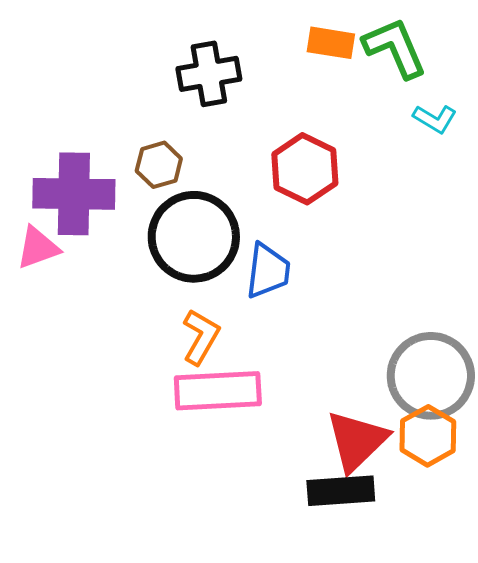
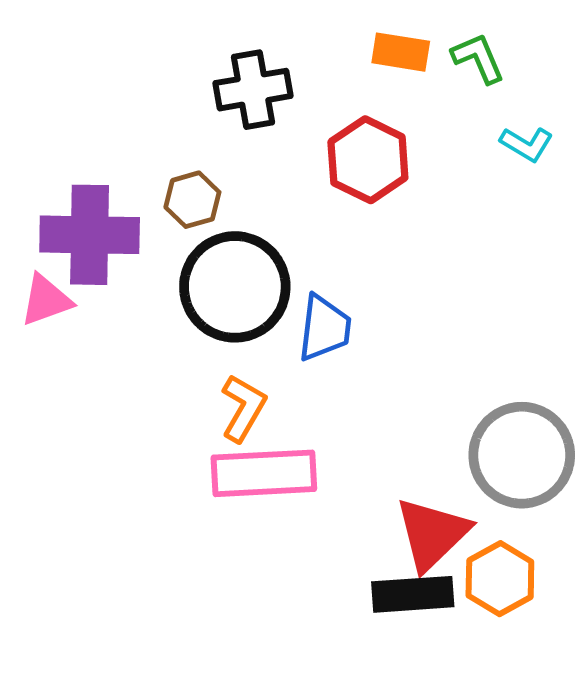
green L-shape: (395, 48) -> (478, 58), size x0.7
red hexagon: (305, 169) -> (368, 160), moved
orange hexagon: (428, 436) -> (500, 579), moved

